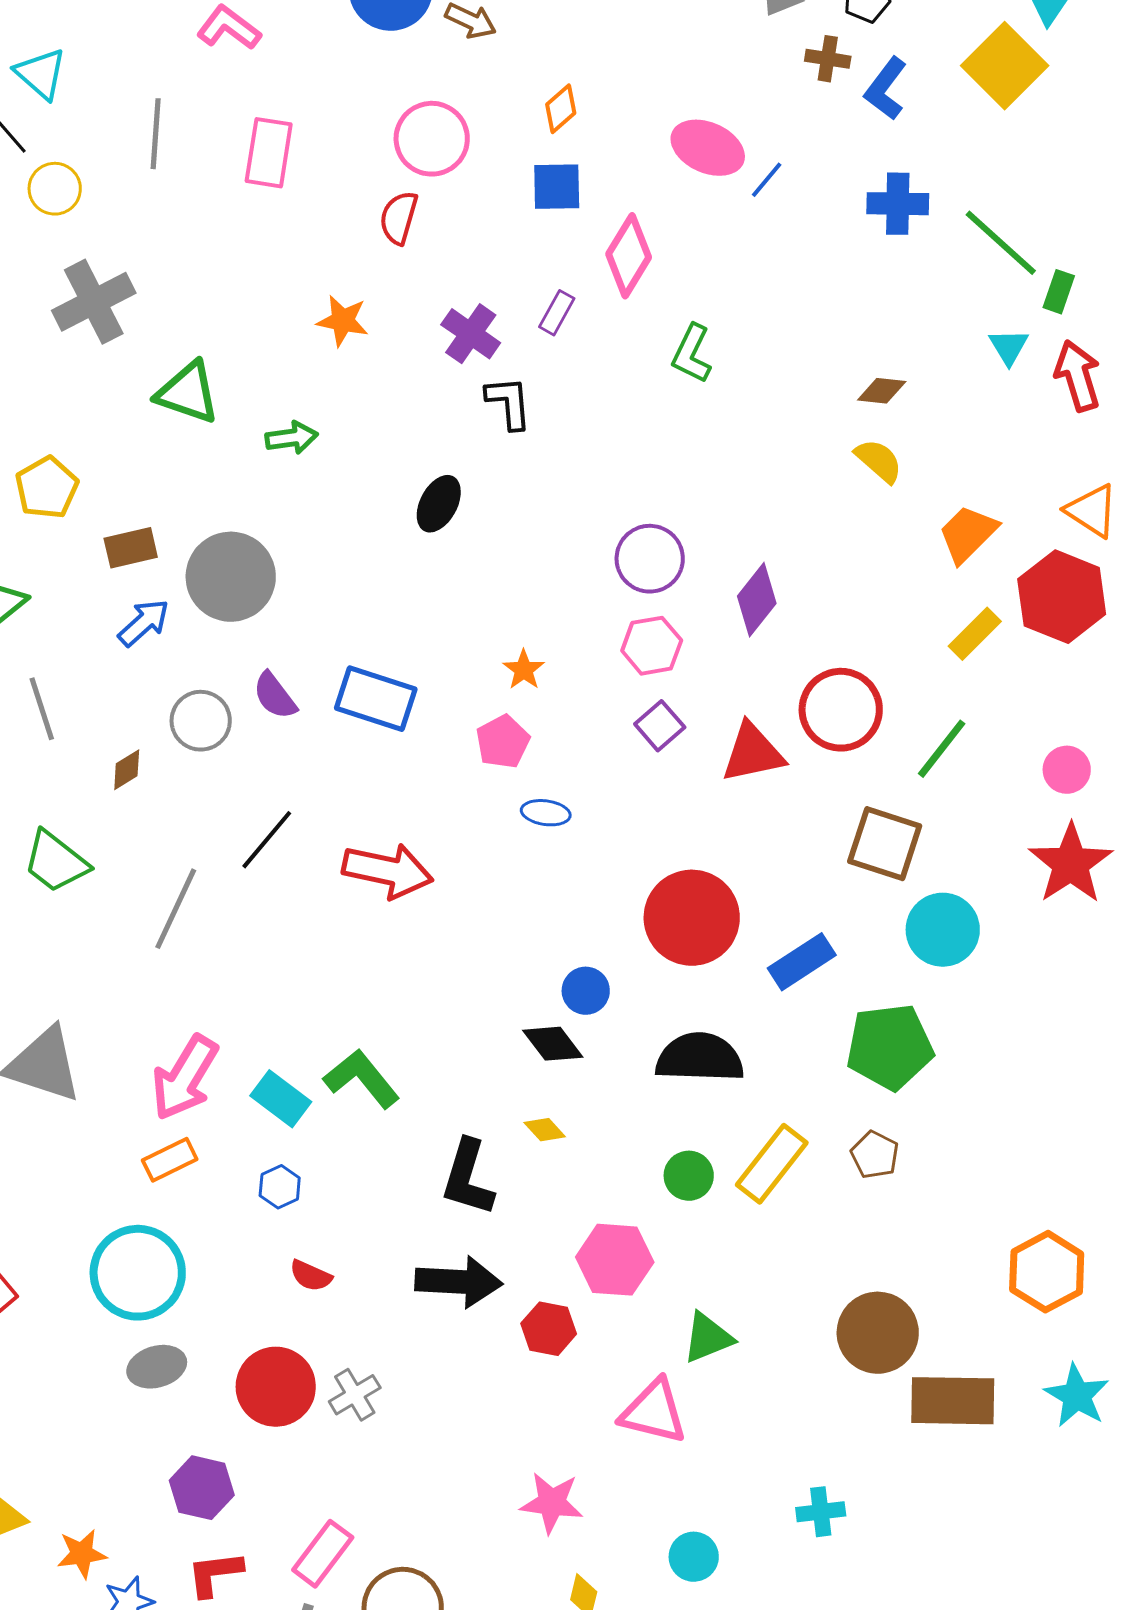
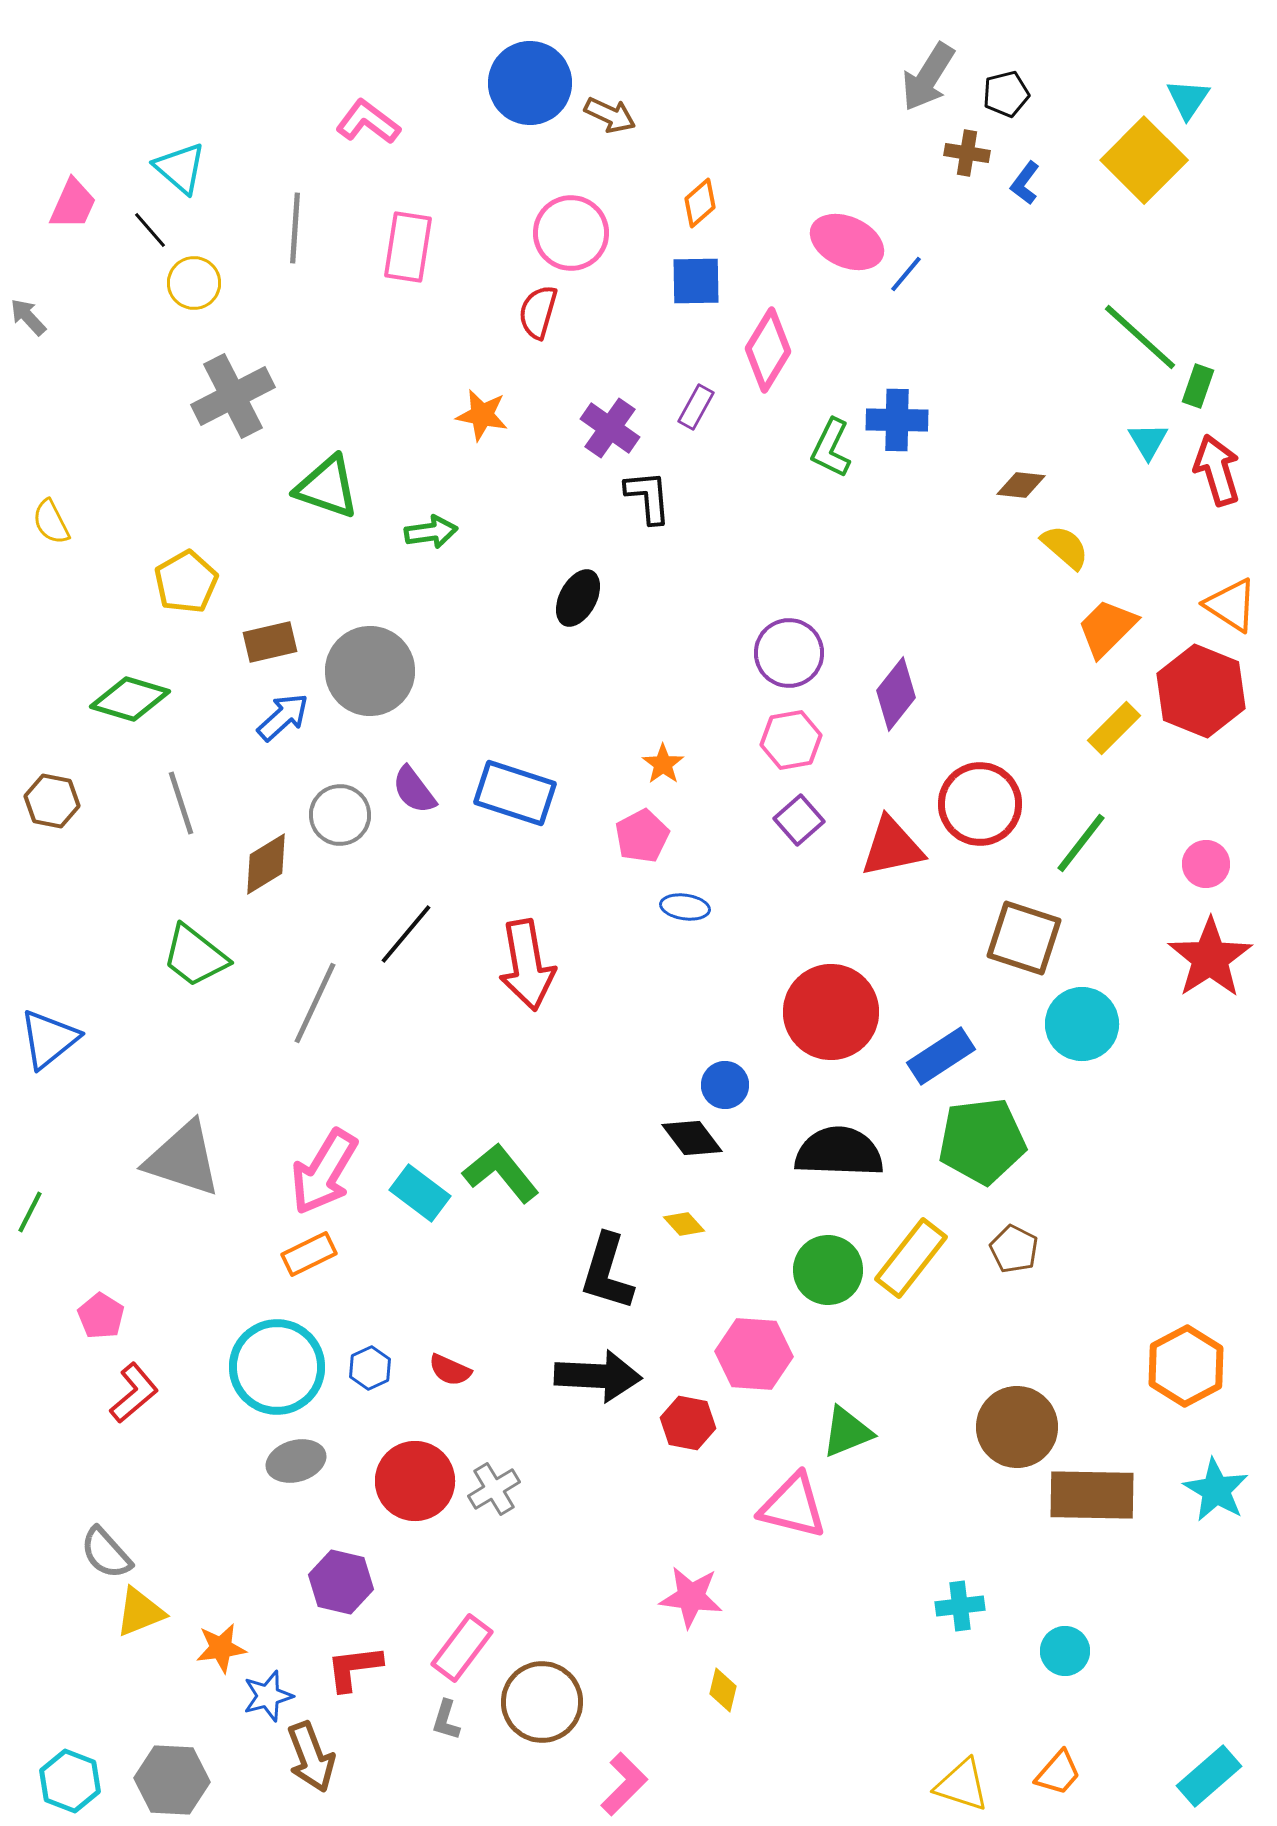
blue L-shape: (886, 89) -> (1025, 183), size x0.7
blue cross: (898, 204) -> (897, 420), moved
yellow semicircle: (879, 461) -> (1065, 547), moved
brown diamond: (127, 770) -> (266, 864), size x1.5
red arrow: (388, 871) -> (527, 965), turned 68
green pentagon: (890, 1047) -> (982, 1141), moved
green circle: (689, 1176) -> (828, 1270), size x1.4
blue hexagon: (280, 1187) -> (370, 1368), moved
cyan circle: (694, 1557) -> (1065, 1651), moved

